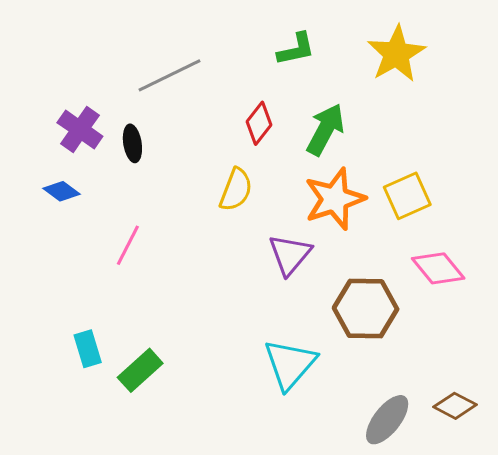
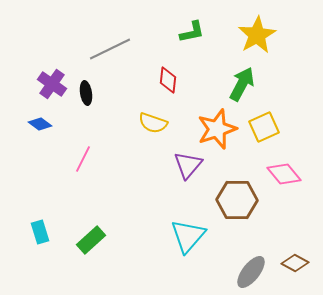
red diamond: (259, 123) -> (168, 80), turned -32
green arrow: (325, 129) -> (242, 84), moved
yellow semicircle: (236, 190) -> (153, 123), turned 88
cyan rectangle: (88, 349) -> (40, 232), moved

